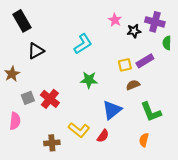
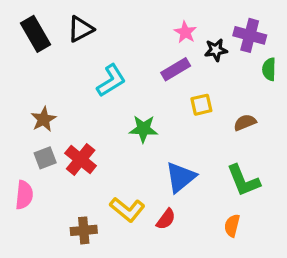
cyan L-shape: (83, 44) -> (111, 81), moved
black triangle: (36, 51) -> (81, 29), moved
purple rectangle: (145, 61) -> (176, 69), moved
brown star: (12, 74) -> (43, 119), moved
brown semicircle: (133, 85) -> (245, 122), moved

